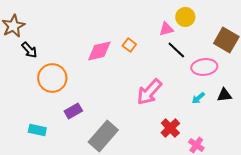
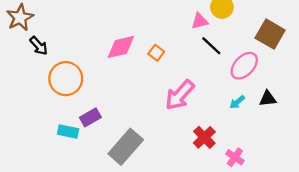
orange square: (129, 45) -> (156, 53), moved
pink ellipse: (204, 67) -> (244, 66), turned -40
cyan rectangle: (37, 130) -> (68, 131), moved

